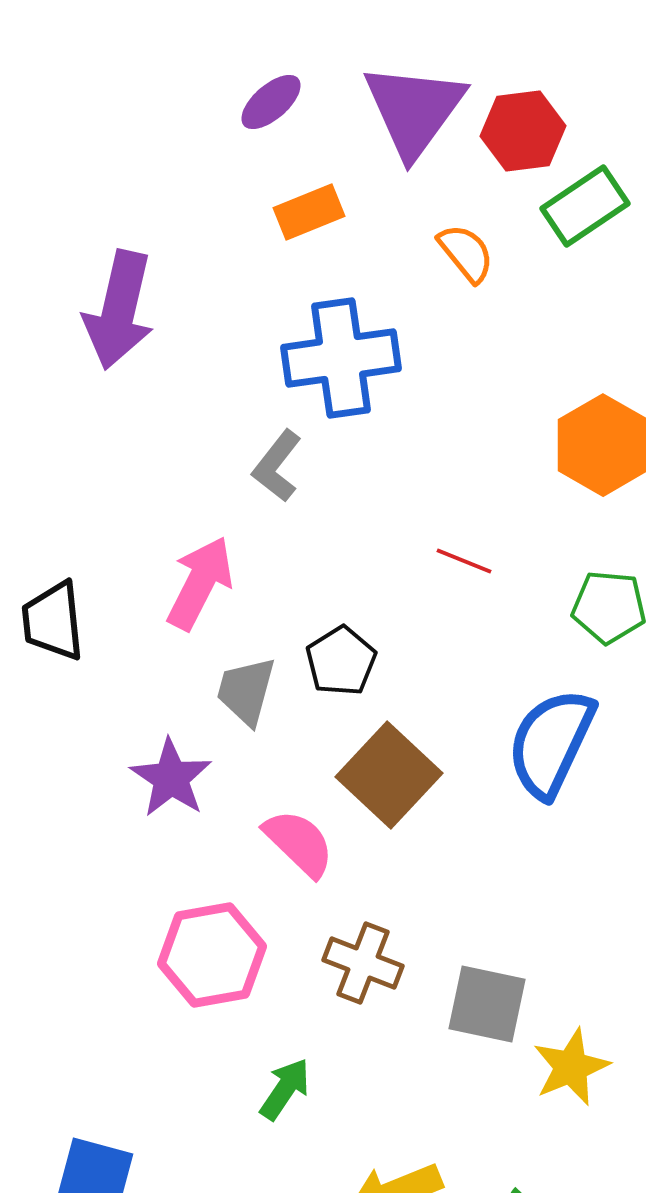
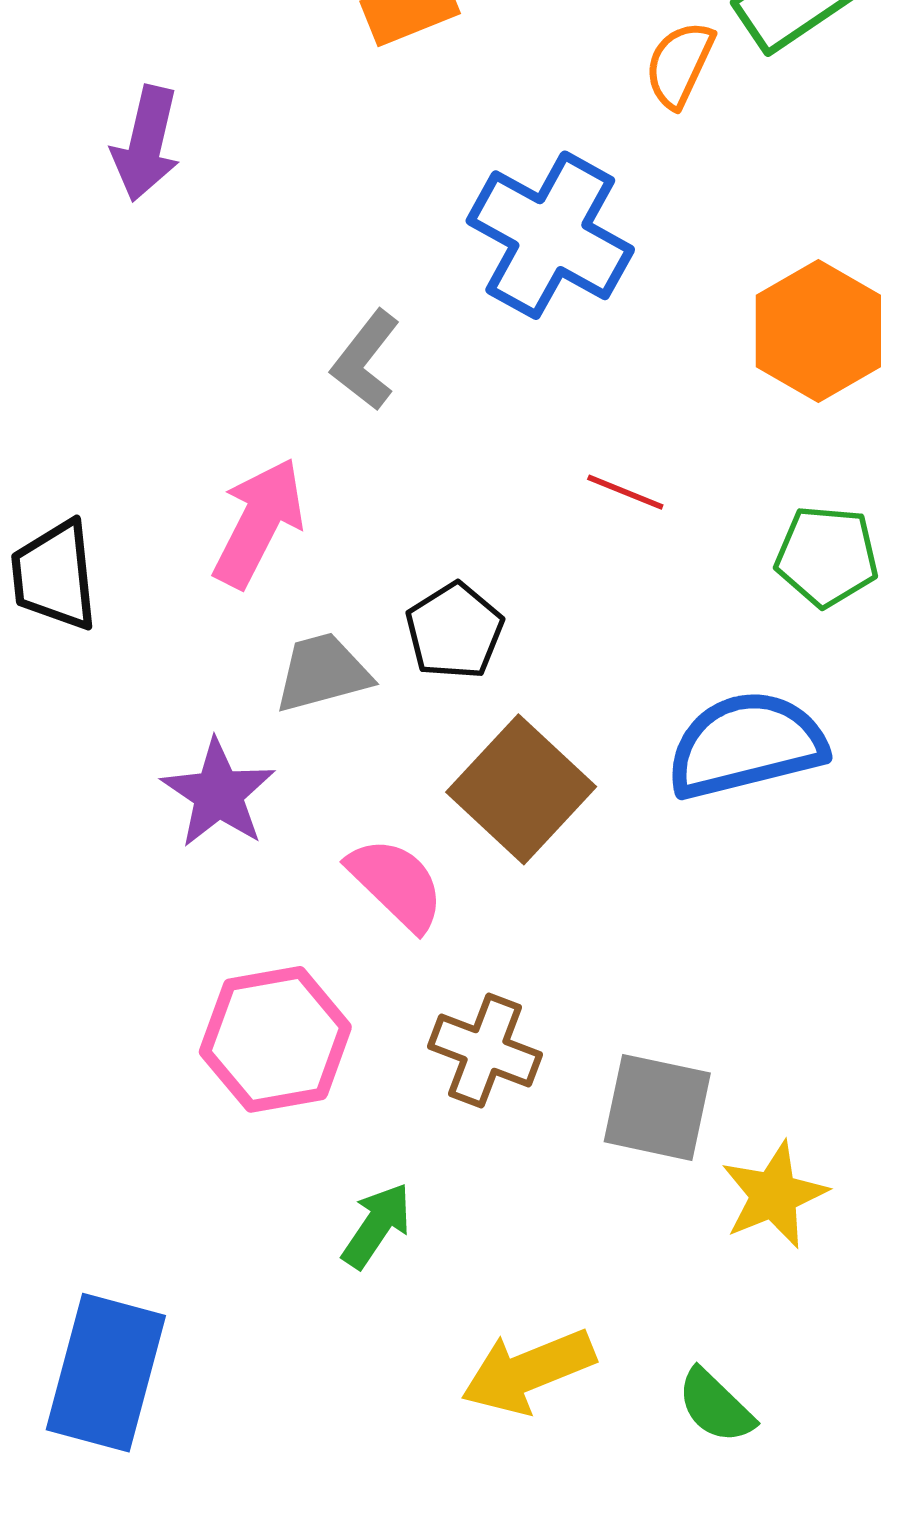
orange semicircle: (466, 253) -> (679, 64), moved, turned -116
purple arrow: (119, 310) -> (146, 144), size x0.7
blue cross: (341, 358) -> (550, 235), moved, turned 37
gray trapezoid: (246, 691) -> (323, 673), turned 60
blue semicircle: (551, 743) -> (746, 745), turned 51

